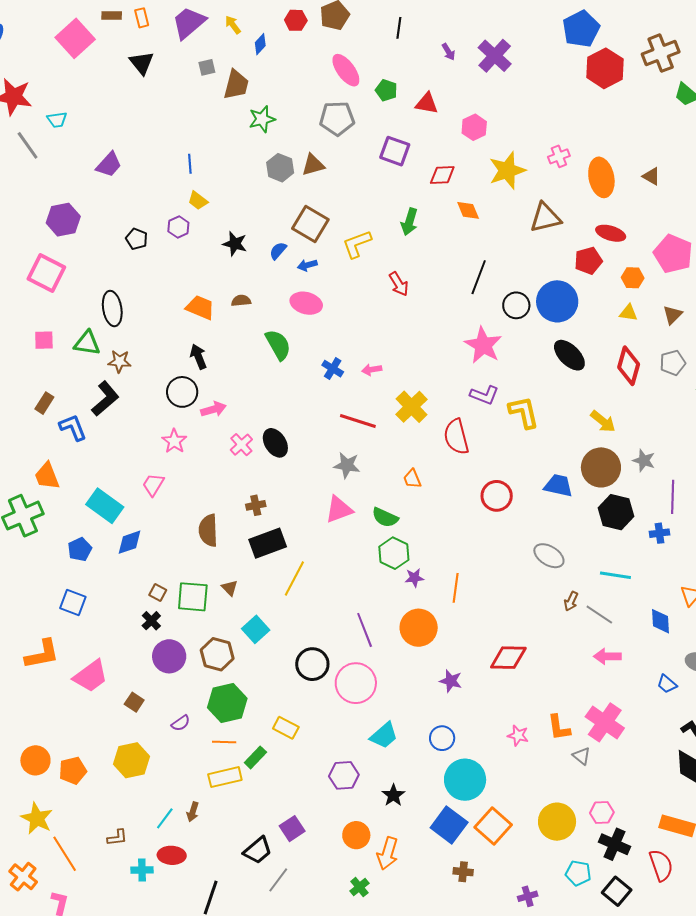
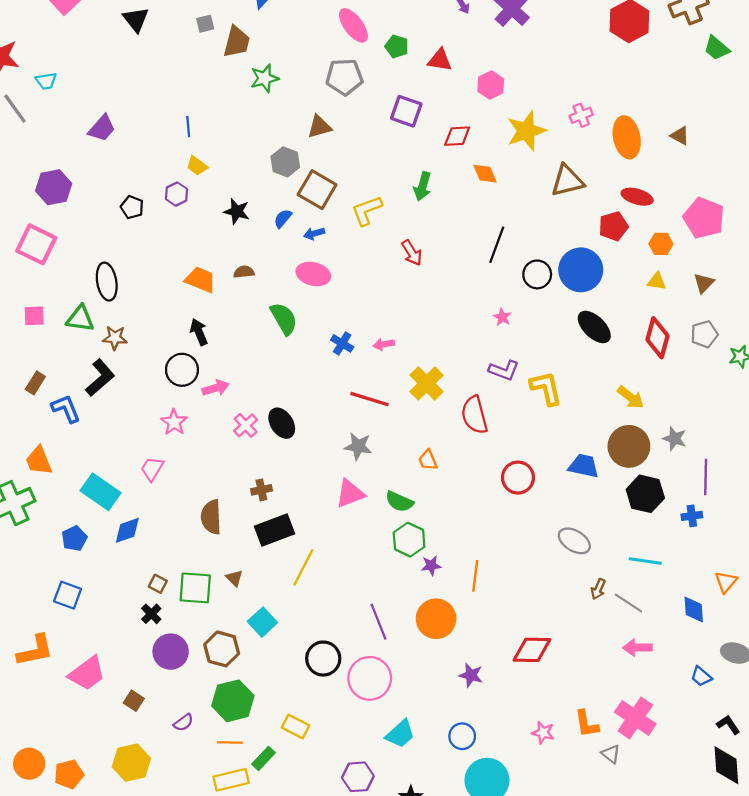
gray hexagon: (280, 168) -> (285, 162), moved
pink star: (483, 345) -> (502, 317), size x0.5

